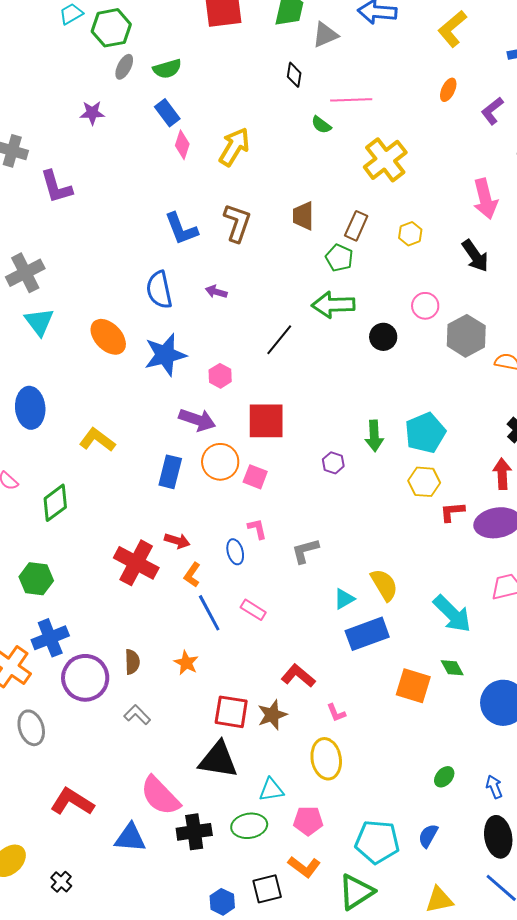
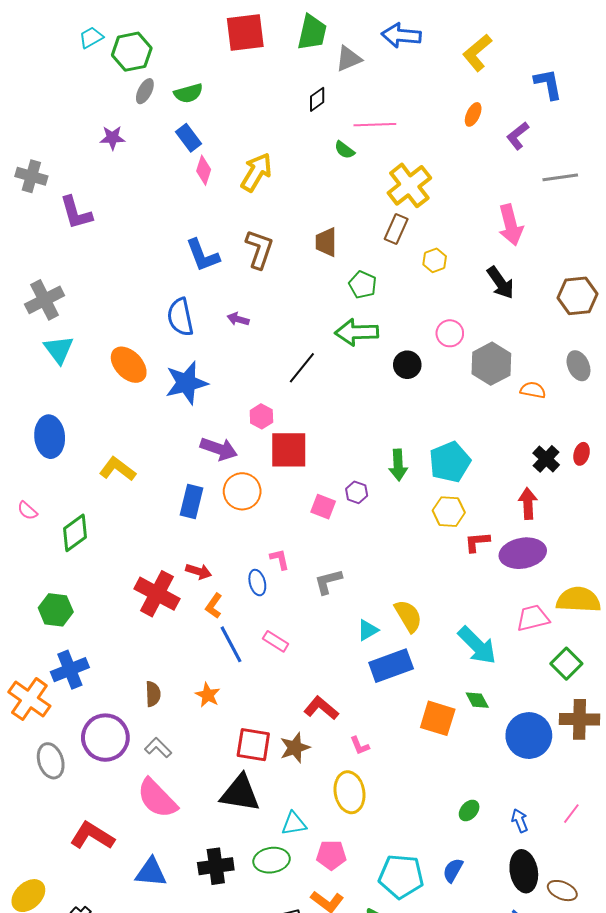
black diamond: (294, 75) -> (317, 99), turned 45
brown rectangle: (356, 226) -> (396, 229), moved
pink hexagon: (220, 376) -> (261, 416), moved
pink square: (255, 477) -> (323, 507), moved
purple circle: (85, 678) -> (105, 738), moved
pink semicircle: (160, 796) -> (157, 798), moved

